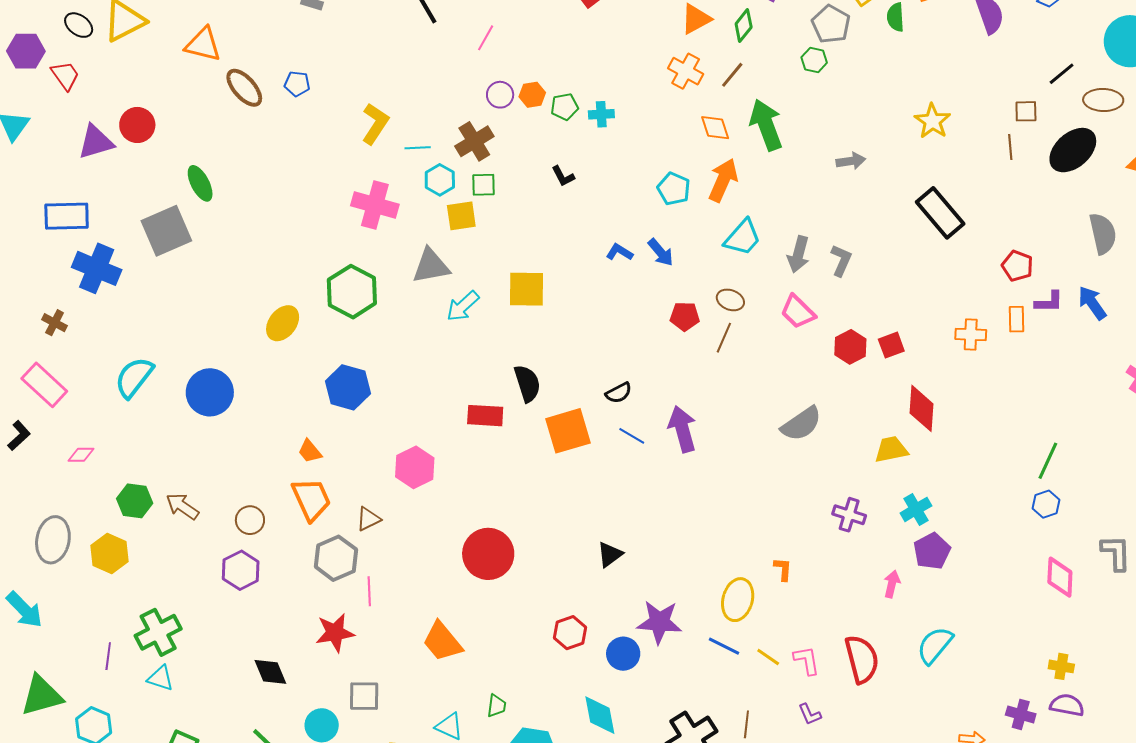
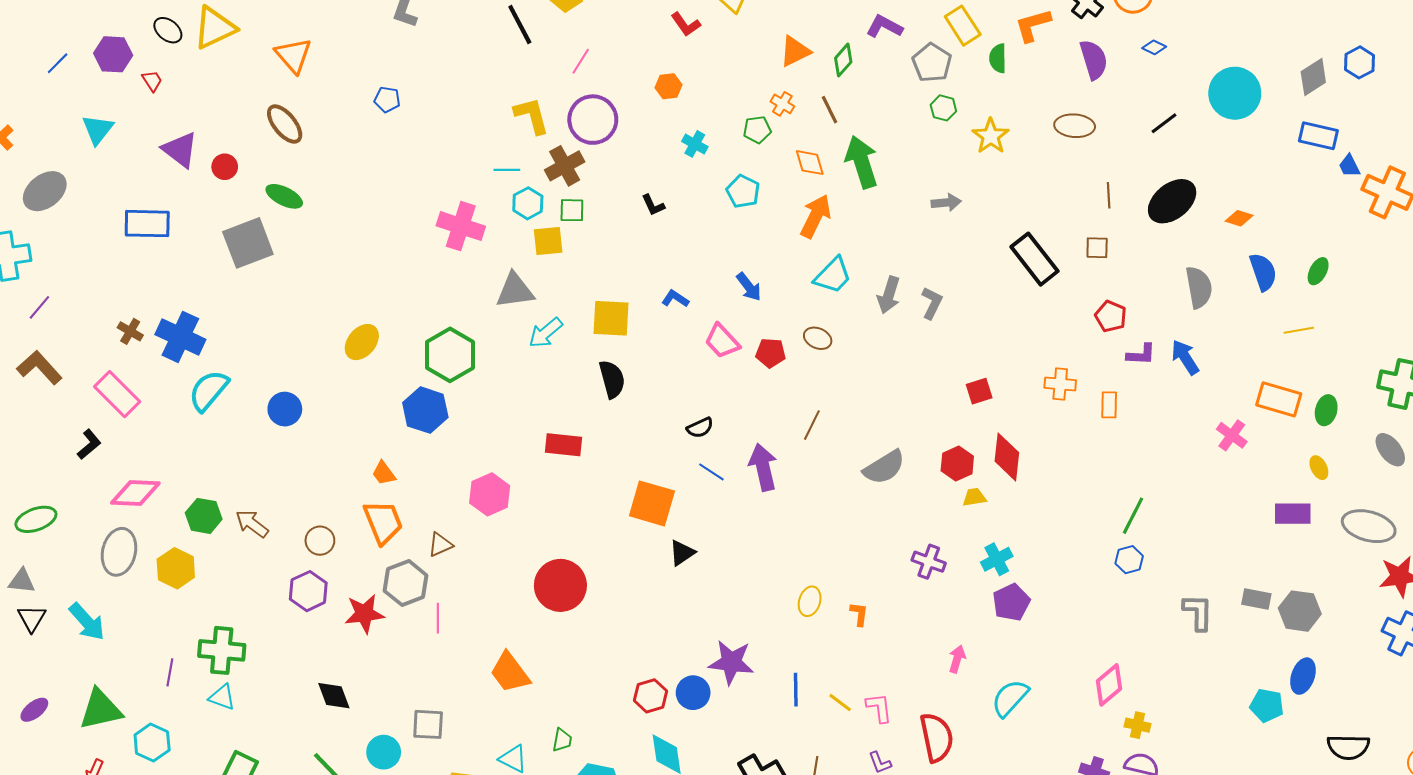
orange triangle: (203, 44) -> (293, 55), turned 33
green hexagon: (814, 60) -> (943, 108), moved
orange cross: (686, 71) -> (782, 104), size x0.7
brown line: (732, 75) -> (829, 110), turned -68
red trapezoid: (65, 76) -> (152, 81), size x0.7
brown ellipse: (244, 88) -> (285, 124), moved
purple circle: (500, 95) -> (593, 120), size x1.8
orange hexagon: (532, 95) -> (668, 86), moved
brown ellipse: (1103, 100) -> (1075, 126), moved
green pentagon: (564, 107) -> (757, 130), moved
brown square: (1026, 111) -> (1097, 248), moved
cyan cross: (601, 114) -> (695, 144), turned 30
yellow star: (932, 121) -> (991, 136), moved
yellow L-shape: (375, 124) -> (532, 116), moved, turned -51
red circle: (137, 125) -> (225, 167), moved, size x0.7
purple triangle: (96, 142) -> (180, 150), turned 51
green ellipse: (200, 183) -> (284, 196), turned -39
cyan pentagon: (674, 189) -> (743, 191), moved
blue L-shape: (619, 252) -> (675, 299), moved
blue cross: (97, 268) -> (180, 337), moved
green hexagon: (352, 292) -> (450, 355), moved
pink trapezoid: (798, 312) -> (722, 341), moved
orange rectangle: (1016, 319) -> (1109, 405), moved
brown line: (724, 338) -> (812, 425), moved
red hexagon: (850, 347) -> (957, 464), moved
black semicircle: (527, 383) -> (612, 379), moved
blue circle: (210, 392) -> (285, 409), size x0.7
orange square: (568, 431) -> (652, 503), moved, turned 30
yellow trapezoid: (891, 449) -> (974, 497), size x0.7
pink diamond: (81, 455) -> (135, 493), moved, size x1.8
black triangle: (610, 554) -> (682, 553), moved
pink diamond: (1060, 577) -> (1109, 685), moved, turned 45
pink arrow: (892, 584) -> (957, 659), moved
yellow ellipse: (738, 600) -> (810, 601), moved, size x0.7
green cross: (158, 632) -> (222, 650), turned 30
red star: (335, 633) -> (364, 614), moved
red hexagon: (570, 633) -> (651, 696), moved
blue line: (724, 646) -> (796, 690), turned 60
red semicircle: (862, 659) -> (937, 737), moved

